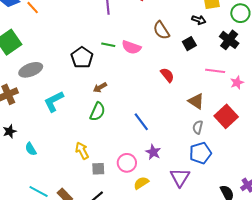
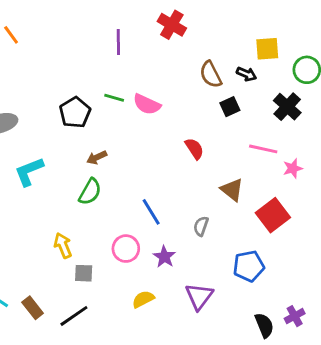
brown semicircle: (161, 30) -> (211, 75), moved
gray semicircle: (198, 127) -> (201, 226), moved
blue pentagon: (200, 153) -> (249, 266), moved
pink circle: (127, 163) -> (126, 249), moved

